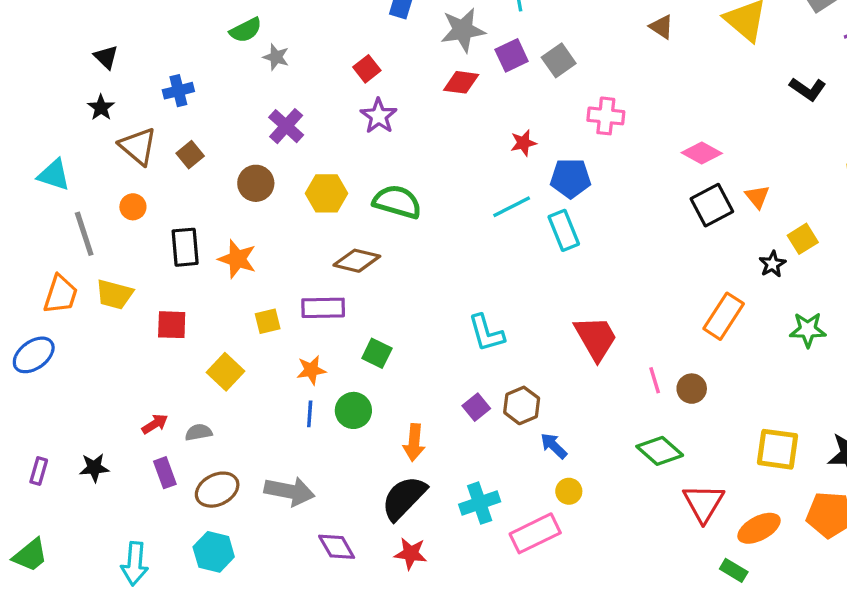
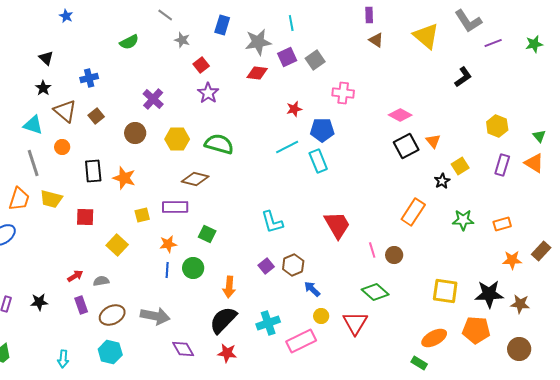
gray star: (276, 57) -> (182, 40), moved
black L-shape: (808, 89) -> (463, 77), turned -70
cyan triangle: (54, 175) -> (33, 125), moved
red triangle: (703, 503) -> (355, 323), moved
cyan arrow: (135, 564) -> (63, 359), size x0.7

